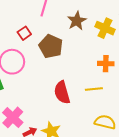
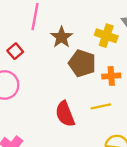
brown star: (77, 21) -> (62, 37), moved
brown pentagon: (51, 46) -> (82, 63), moved

